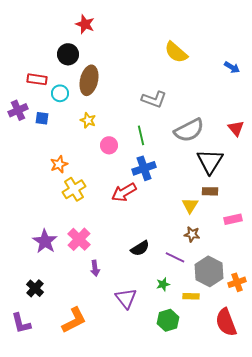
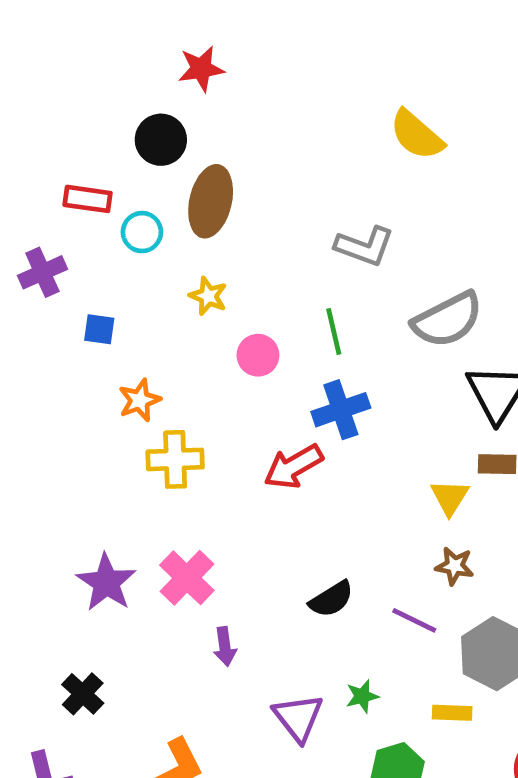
red star: (85, 24) -> (201, 69), turned -30
blue square: (42, 118) -> (99, 329), moved
yellow cross: (74, 189) -> (175, 459), turned 30
green star: (163, 284) -> (362, 696), moved

